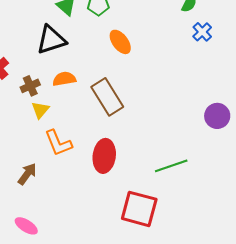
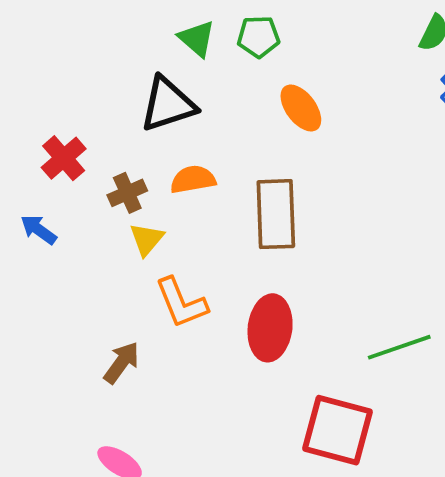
brown rectangle: (107, 97) -> (276, 214), turned 30

